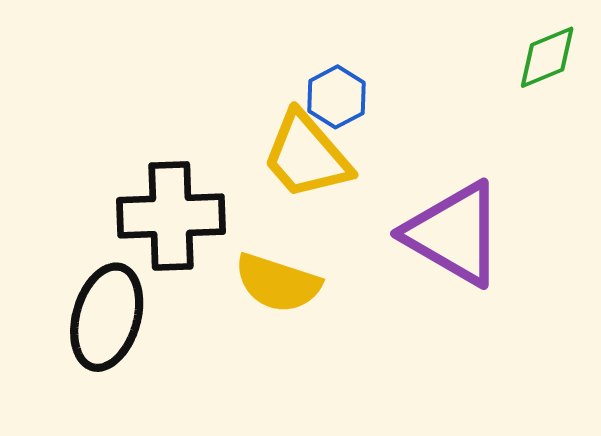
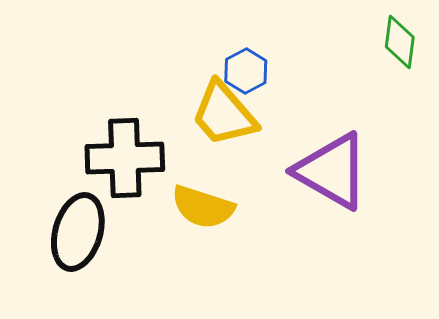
green diamond: (547, 57) -> (400, 42), turned -60

